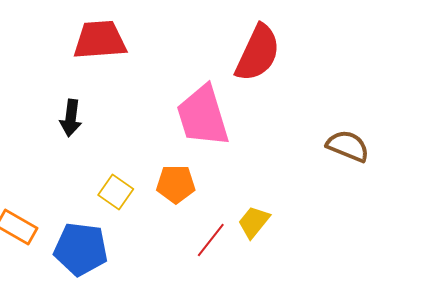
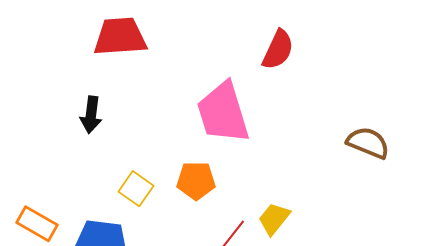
red semicircle: (258, 53) -> (278, 50), size x0.7

